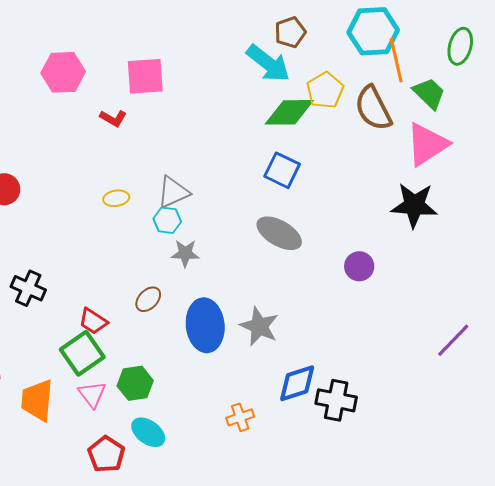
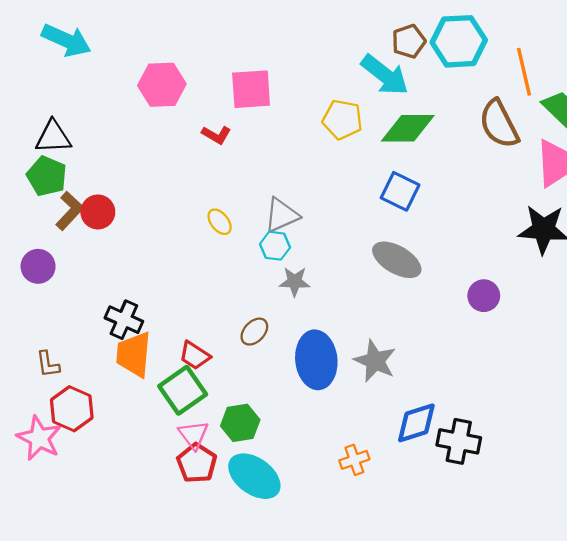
cyan hexagon: (373, 31) -> (459, 41), moved
yellow pentagon: (325, 90) -> (342, 120), moved, turned -30
yellow ellipse: (116, 198) -> (220, 222), turned 60
orange trapezoid: (37, 400) -> (134, 354), moved
cyan ellipse: (148, 432) -> (254, 476), size x1.4
red pentagon: (106, 454) -> (197, 463), moved

